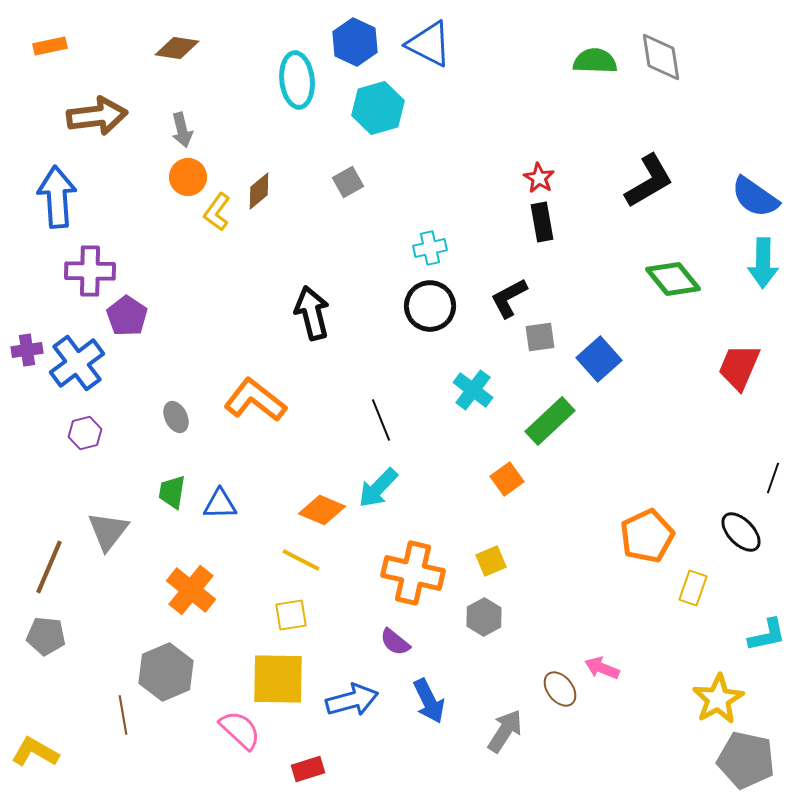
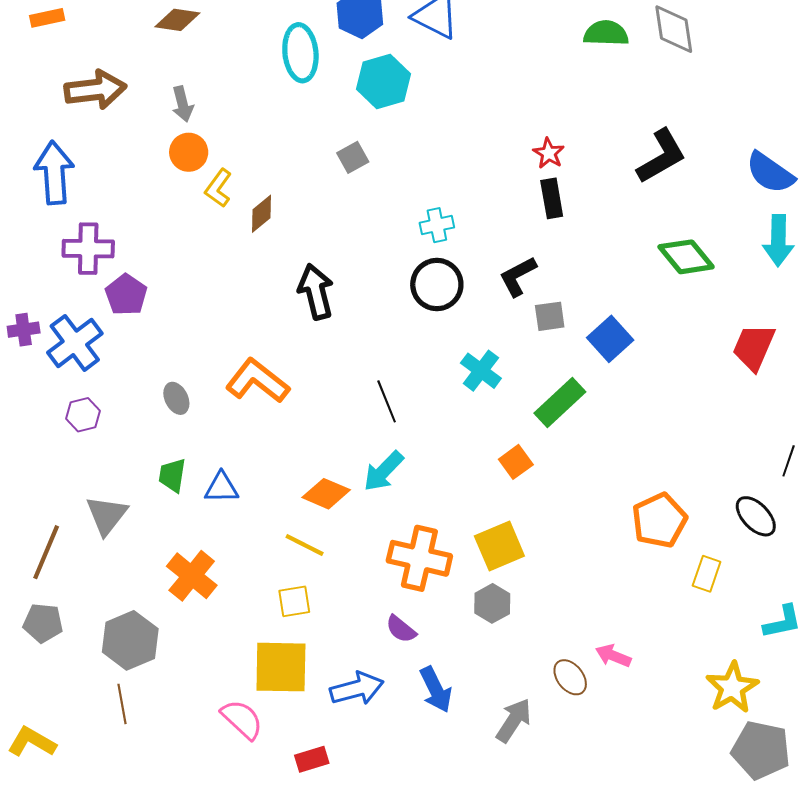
brown diamond: (259, 191) -> (261, 214), moved
yellow square: (491, 561) -> (499, 546), size x1.6
gray hexagon: (166, 672) -> (130, 640), moved

